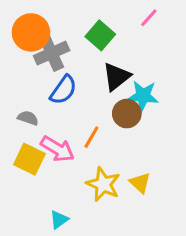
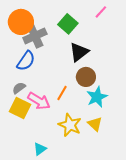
blue semicircle: (63, 90) -> (26, 61), moved
cyan star: (143, 96) -> (97, 97), moved, turned -30
gray semicircle: (28, 118) -> (19, 88), moved, turned -56

